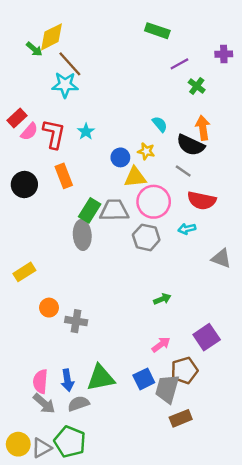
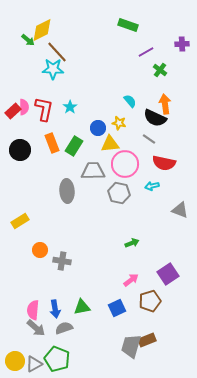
red rectangle: (17, 118) -> (13, 111), moved
pink semicircle: (29, 132) -> (24, 107), turned -42
green rectangle: (90, 210) -> (74, 146), moved
green triangle: (101, 378) -> (82, 307), size x0.7
gray trapezoid: (167, 389) -> (131, 346), moved

